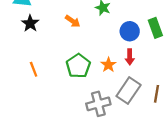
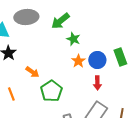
orange arrow: (73, 21) -> (32, 72), moved
orange star: (108, 65) -> (78, 61), moved

